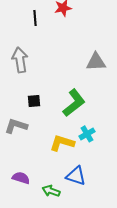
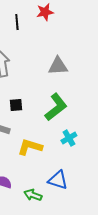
gray triangle: (96, 62) -> (58, 66), moved
yellow L-shape: (62, 143) -> (30, 147), moved

